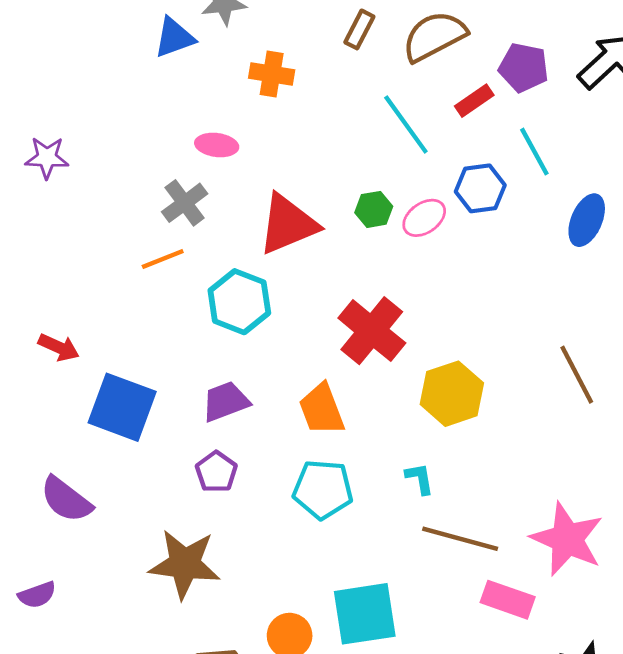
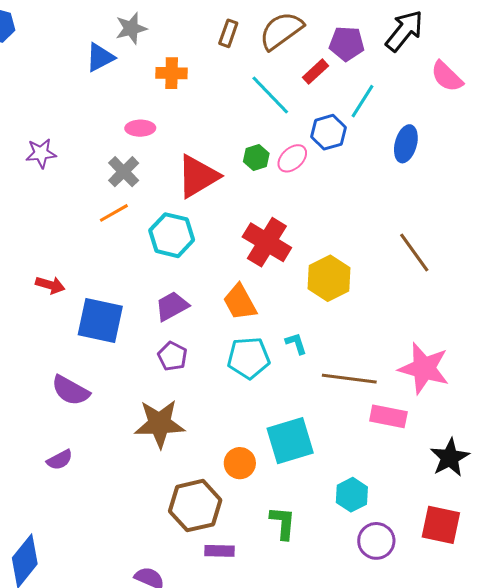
cyan line: (534, 152) -> (363, 101), turned 69
purple star: (47, 158) -> (41, 153), moved
cyan L-shape: (420, 479) -> (296, 343), moved

